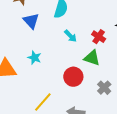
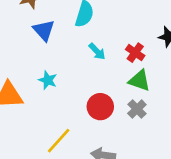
green triangle: (92, 58) -> (140, 81), moved
gray cross: (104, 88) -> (137, 109), moved

